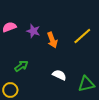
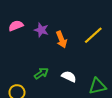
green arrow: (21, 66) -> (41, 73), moved

